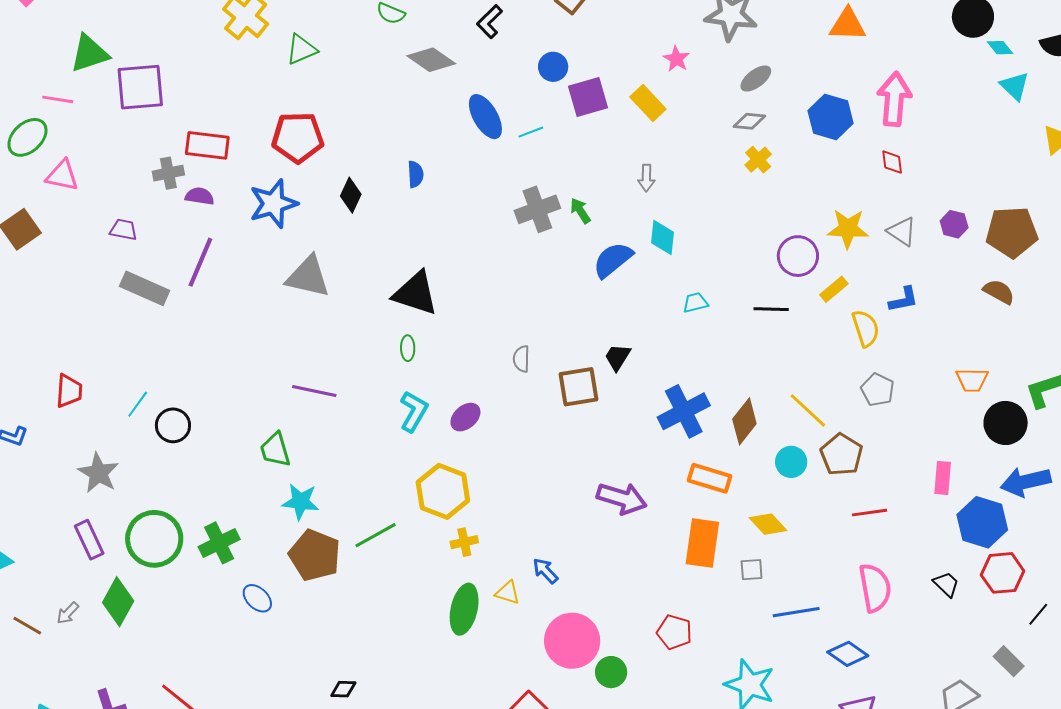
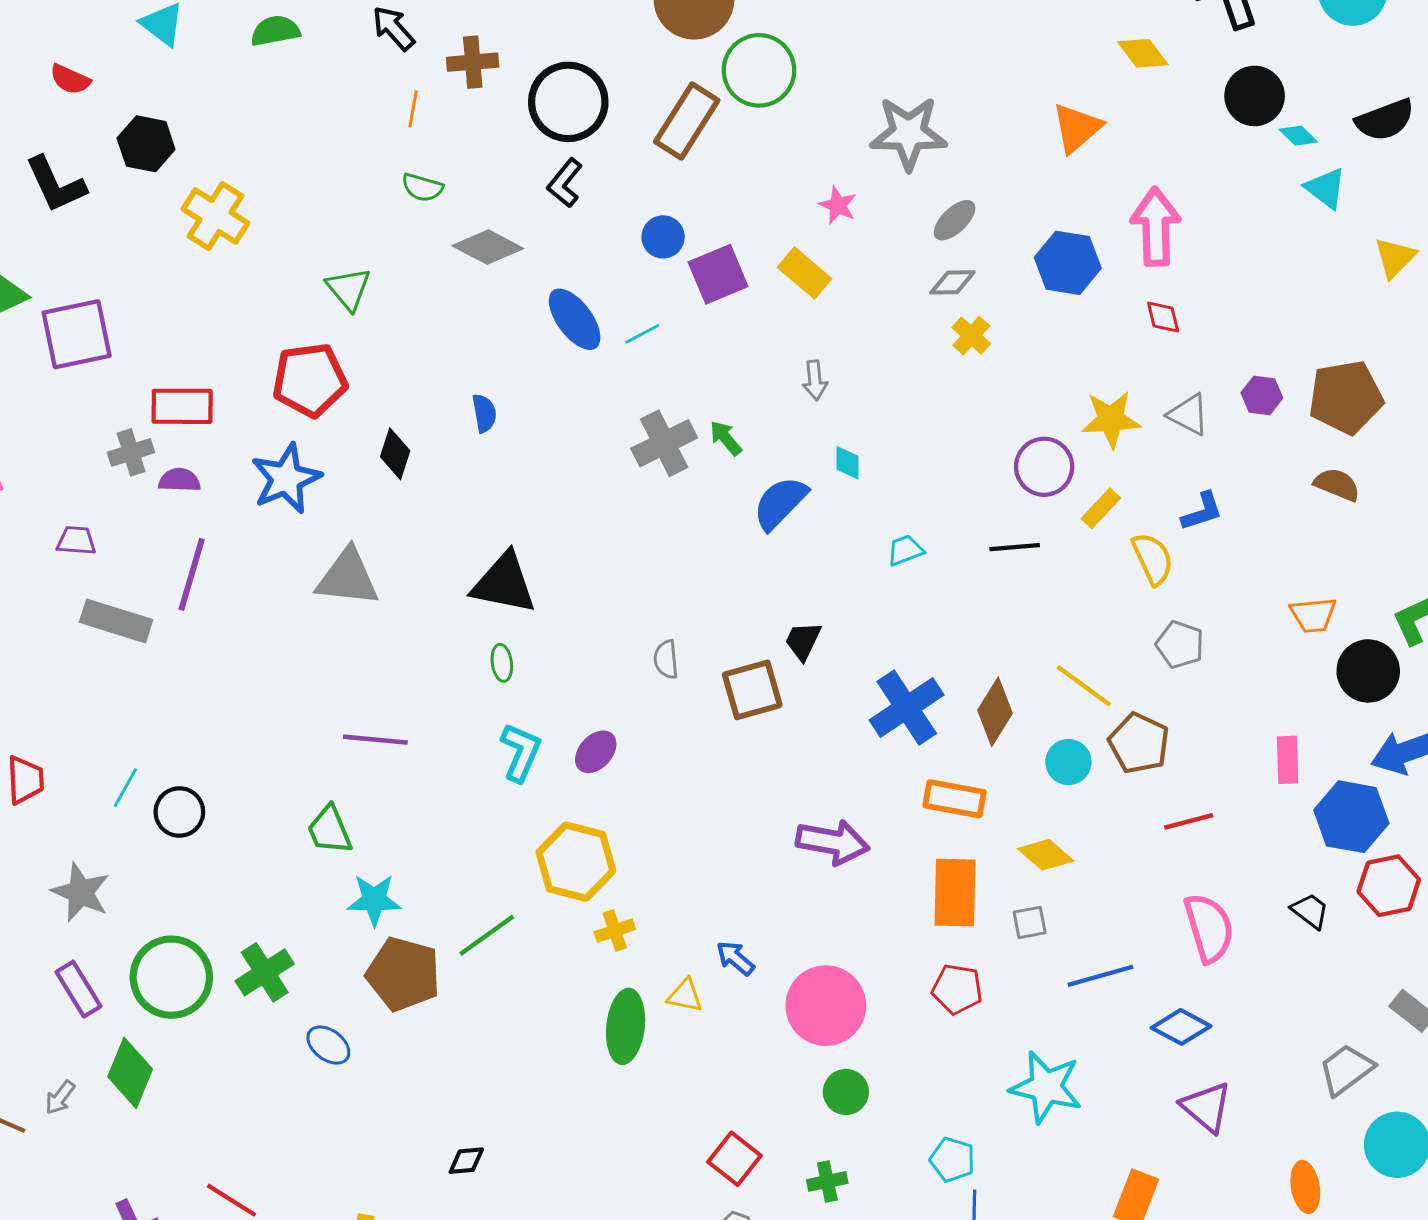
orange triangle: (848, 25) -> (1077, 128), turned -36
green triangle: (302, 49) -> (348, 289), moved, turned -40
cyan diamond: (662, 238) -> (848, 463), size x0.7
red pentagon: (674, 632) -> (957, 989), moved
pink circle: (572, 641) -> (826, 1006), moved

